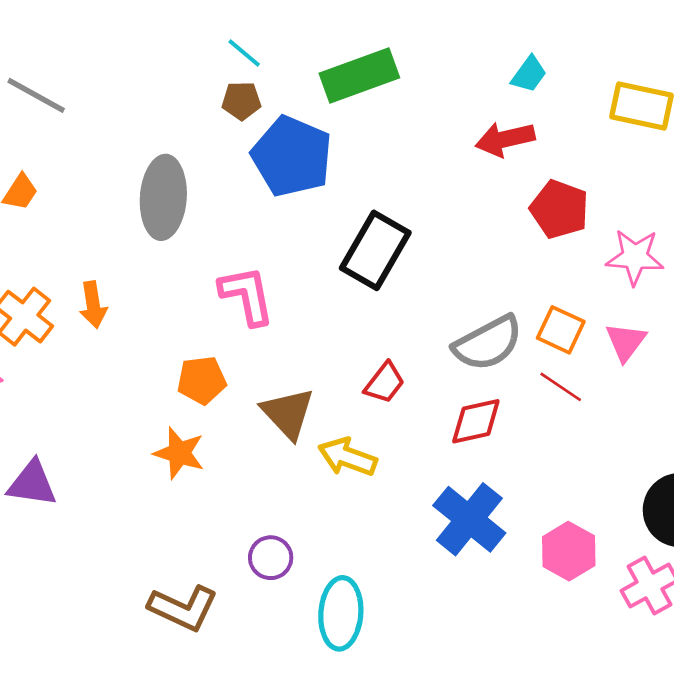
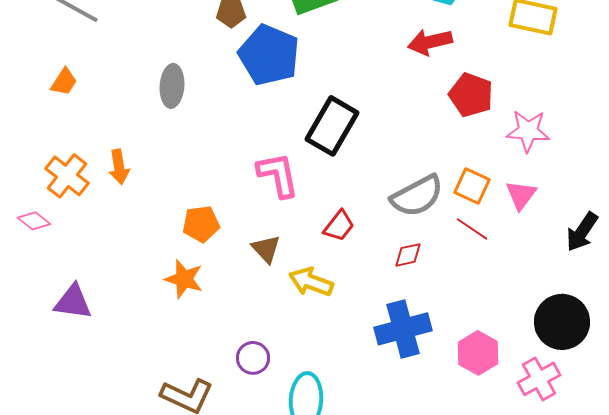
gray ellipse: (163, 197) -> (172, 86), size x0.7
pink L-shape: (247, 295) -> (278, 175), moved
brown triangle: (288, 413) -> (266, 249), size x0.7
red diamond: (476, 421) -> (408, 255), size x0.7
blue cross: (469, 519) -> (403, 329), turned 36

